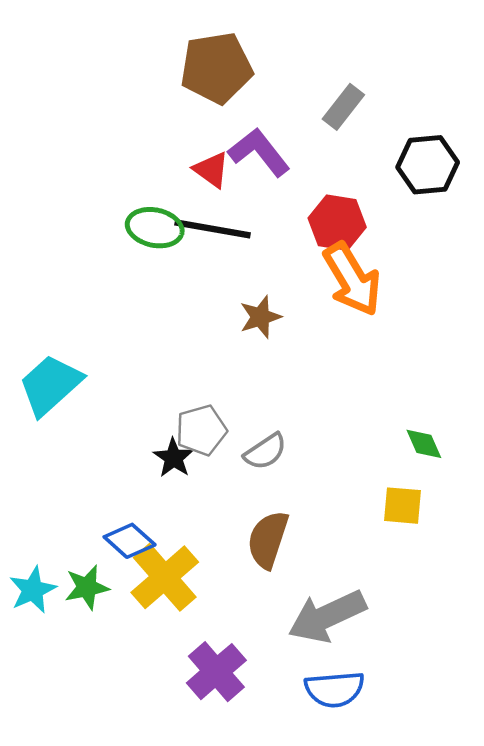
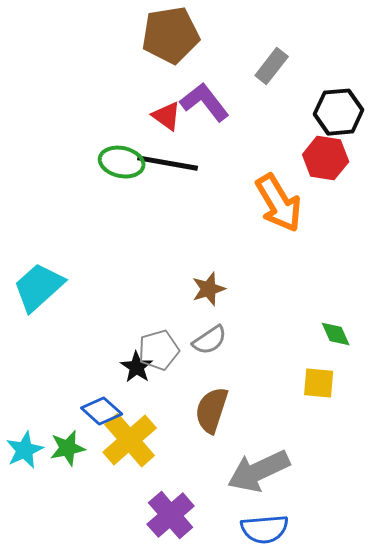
red hexagon: (337, 223) -> (326, 158), moved
brown star: (260, 317) -> (209, 289), moved
gray pentagon: (201, 430) -> (159, 350), moved
black star: (174, 458) -> (137, 367), moved

